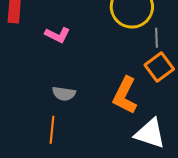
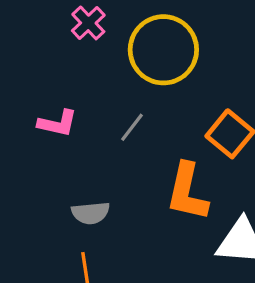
gray line: (157, 38) -> (132, 127), moved, turned 54

